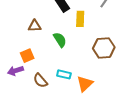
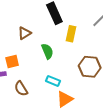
brown triangle: (35, 26) -> (24, 33), turned -40
cyan rectangle: (64, 74) -> (53, 81), moved

